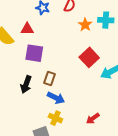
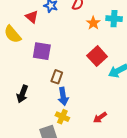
red triangle: (27, 29) -> (32, 17), moved, turned 40
black arrow: (26, 84) -> (22, 94), moved
blue arrow: (56, 98) -> (63, 96), turned 54

